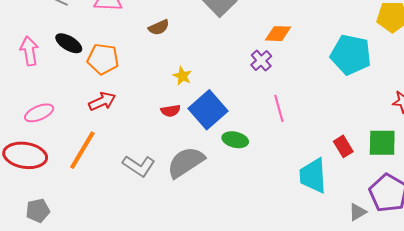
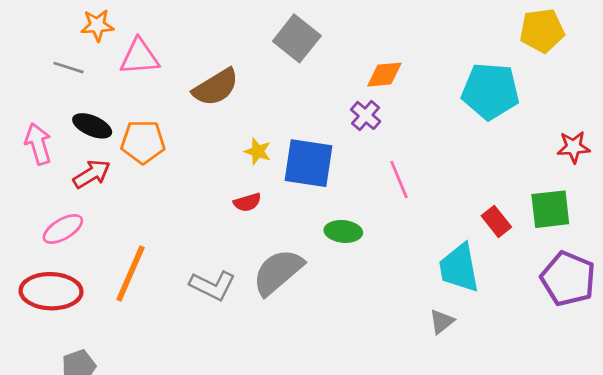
brown semicircle: (159, 27) -> (216, 87), size x1.6
red arrow: (102, 101) -> (92, 174), moved
blue square: (208, 110) -> (309, 163), moved, turned -33
gray triangle: (358, 212) -> (442, 322), moved

